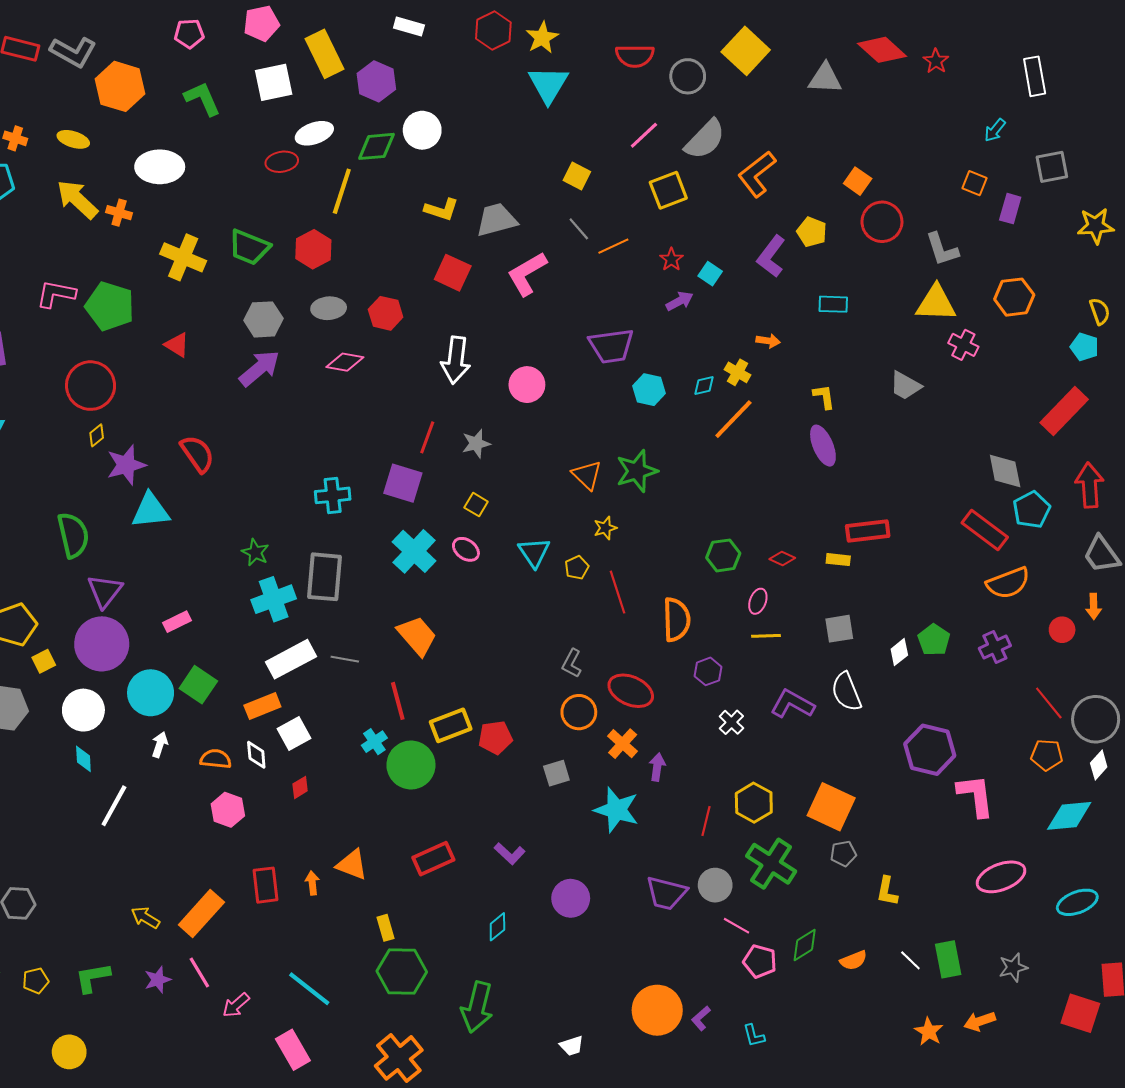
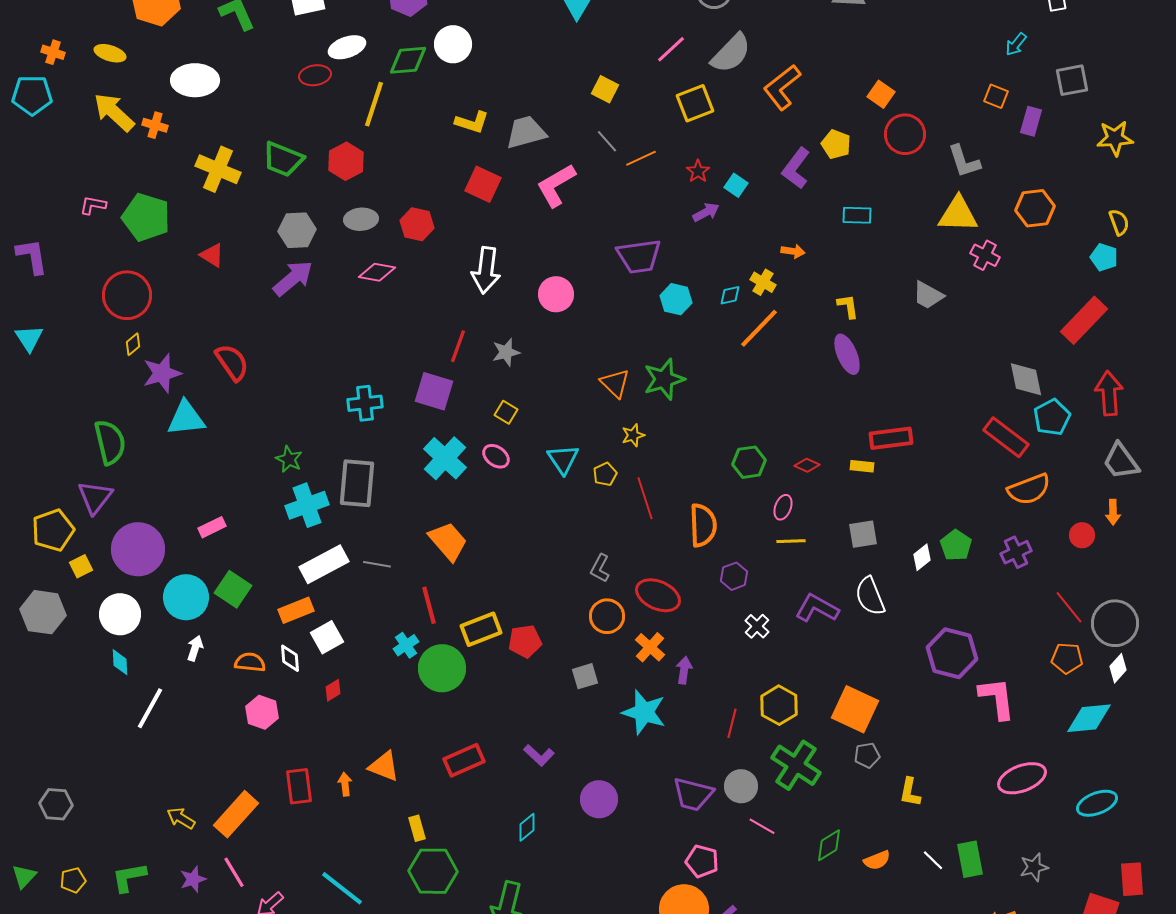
pink L-shape: (56, 294) -> (93, 205), size x0.7
purple triangle: (105, 591) -> (95, 497), moved
pink pentagon: (760, 961) -> (702, 861), moved

